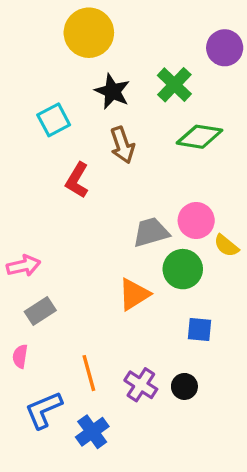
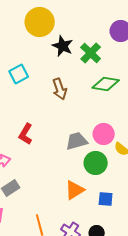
black star: (112, 91) -> (63, 46), moved
red L-shape: (77, 180) -> (26, 134), moved
orange triangle: (134, 294) -> (75, 190), moved

